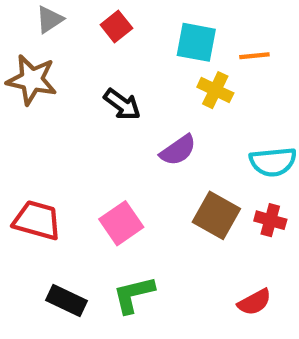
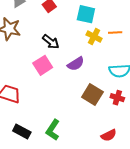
orange line: (254, 56) -> (115, 32), moved
pink square: (121, 223) -> (43, 65), moved
green L-shape: (134, 295) -> (53, 130), turned -45

